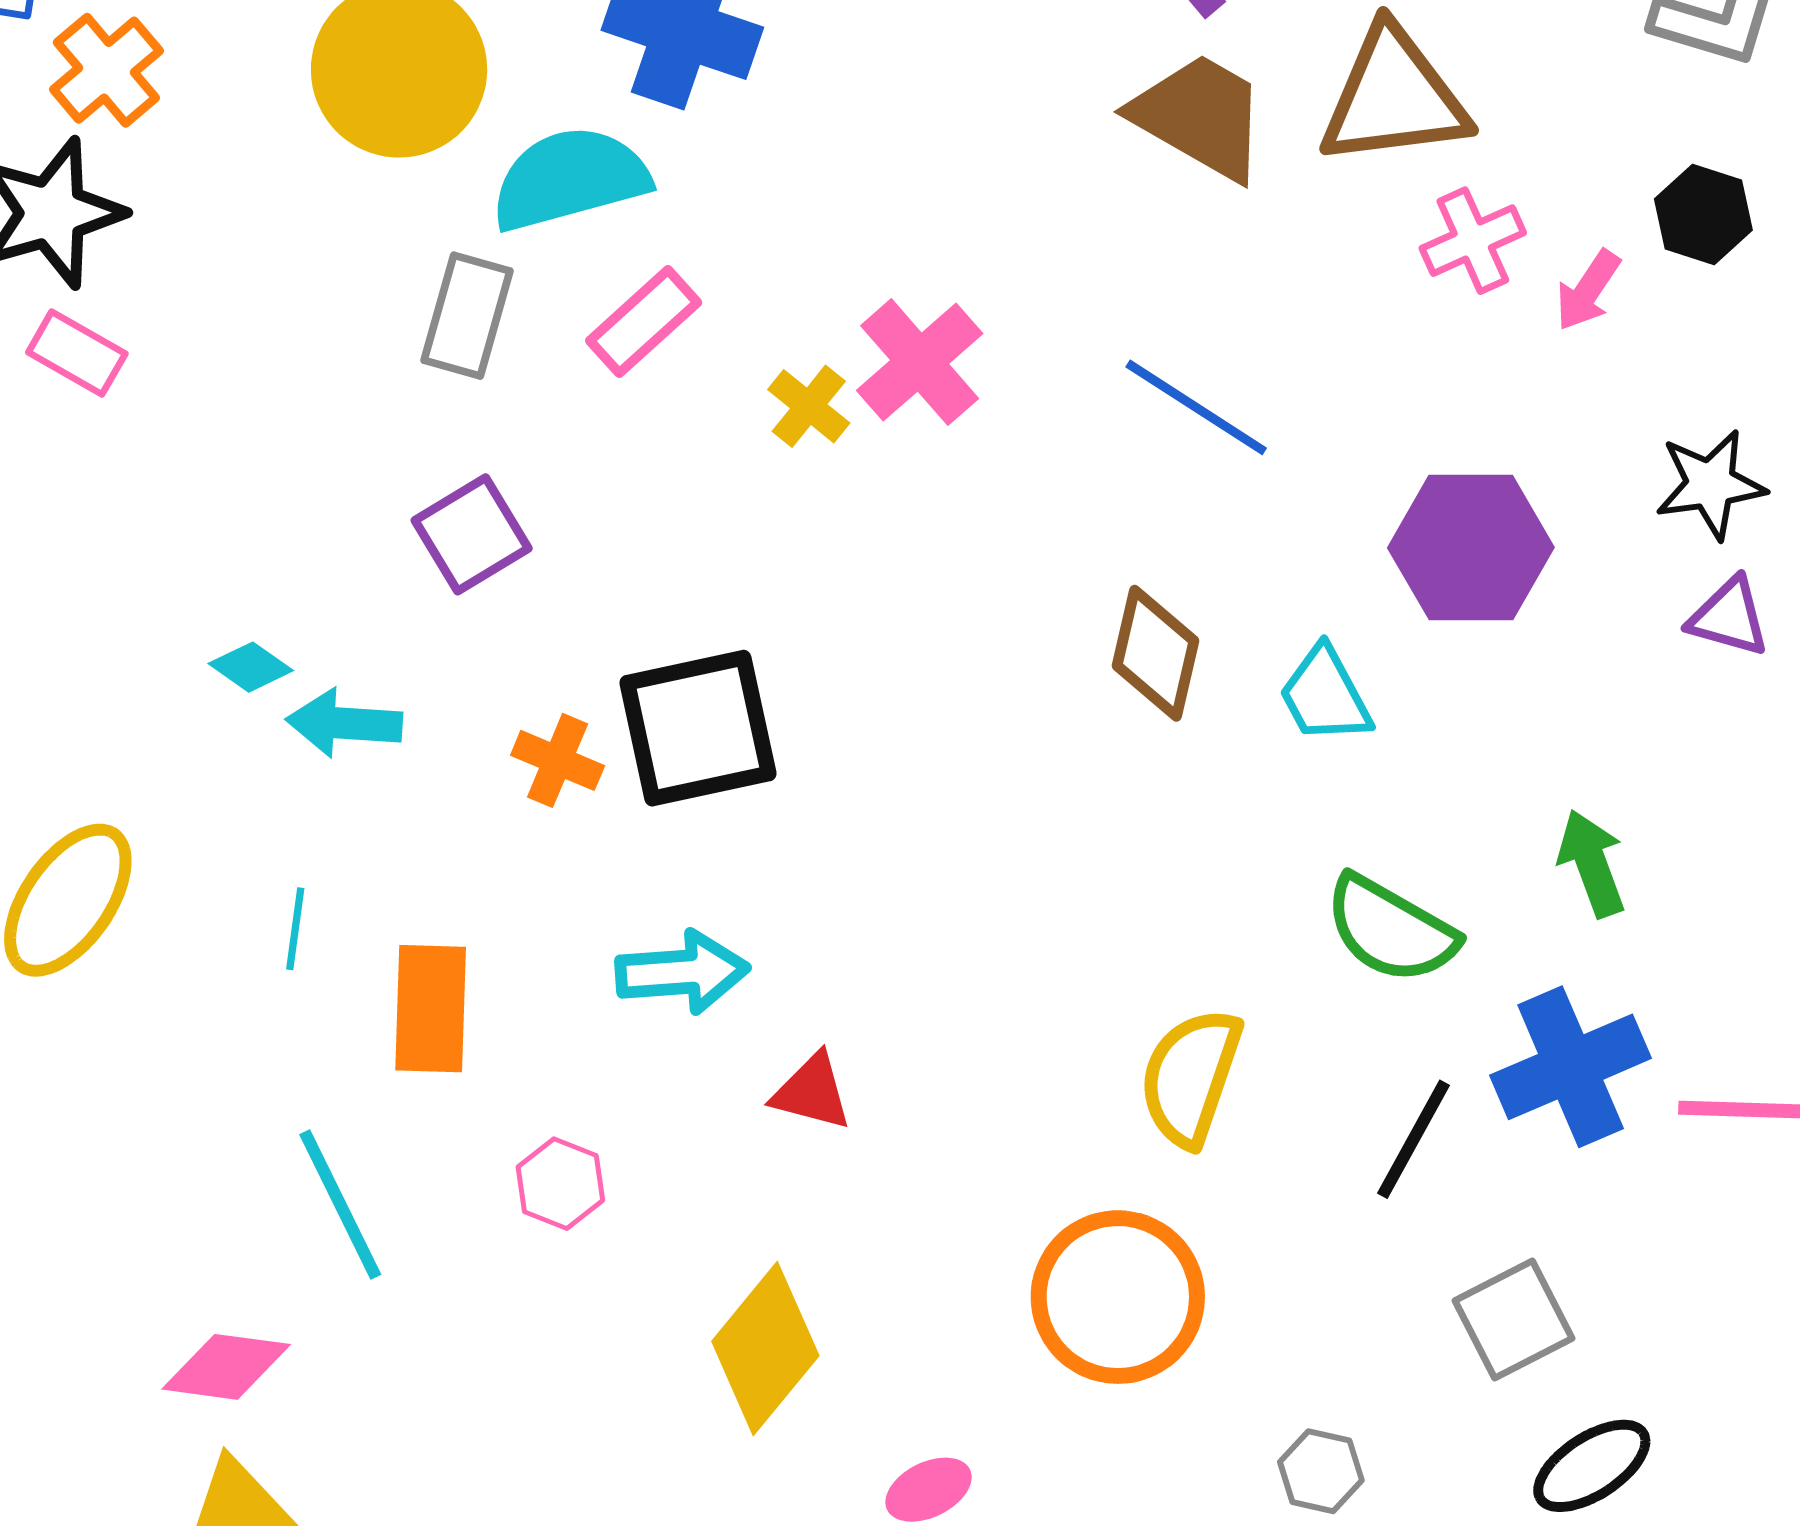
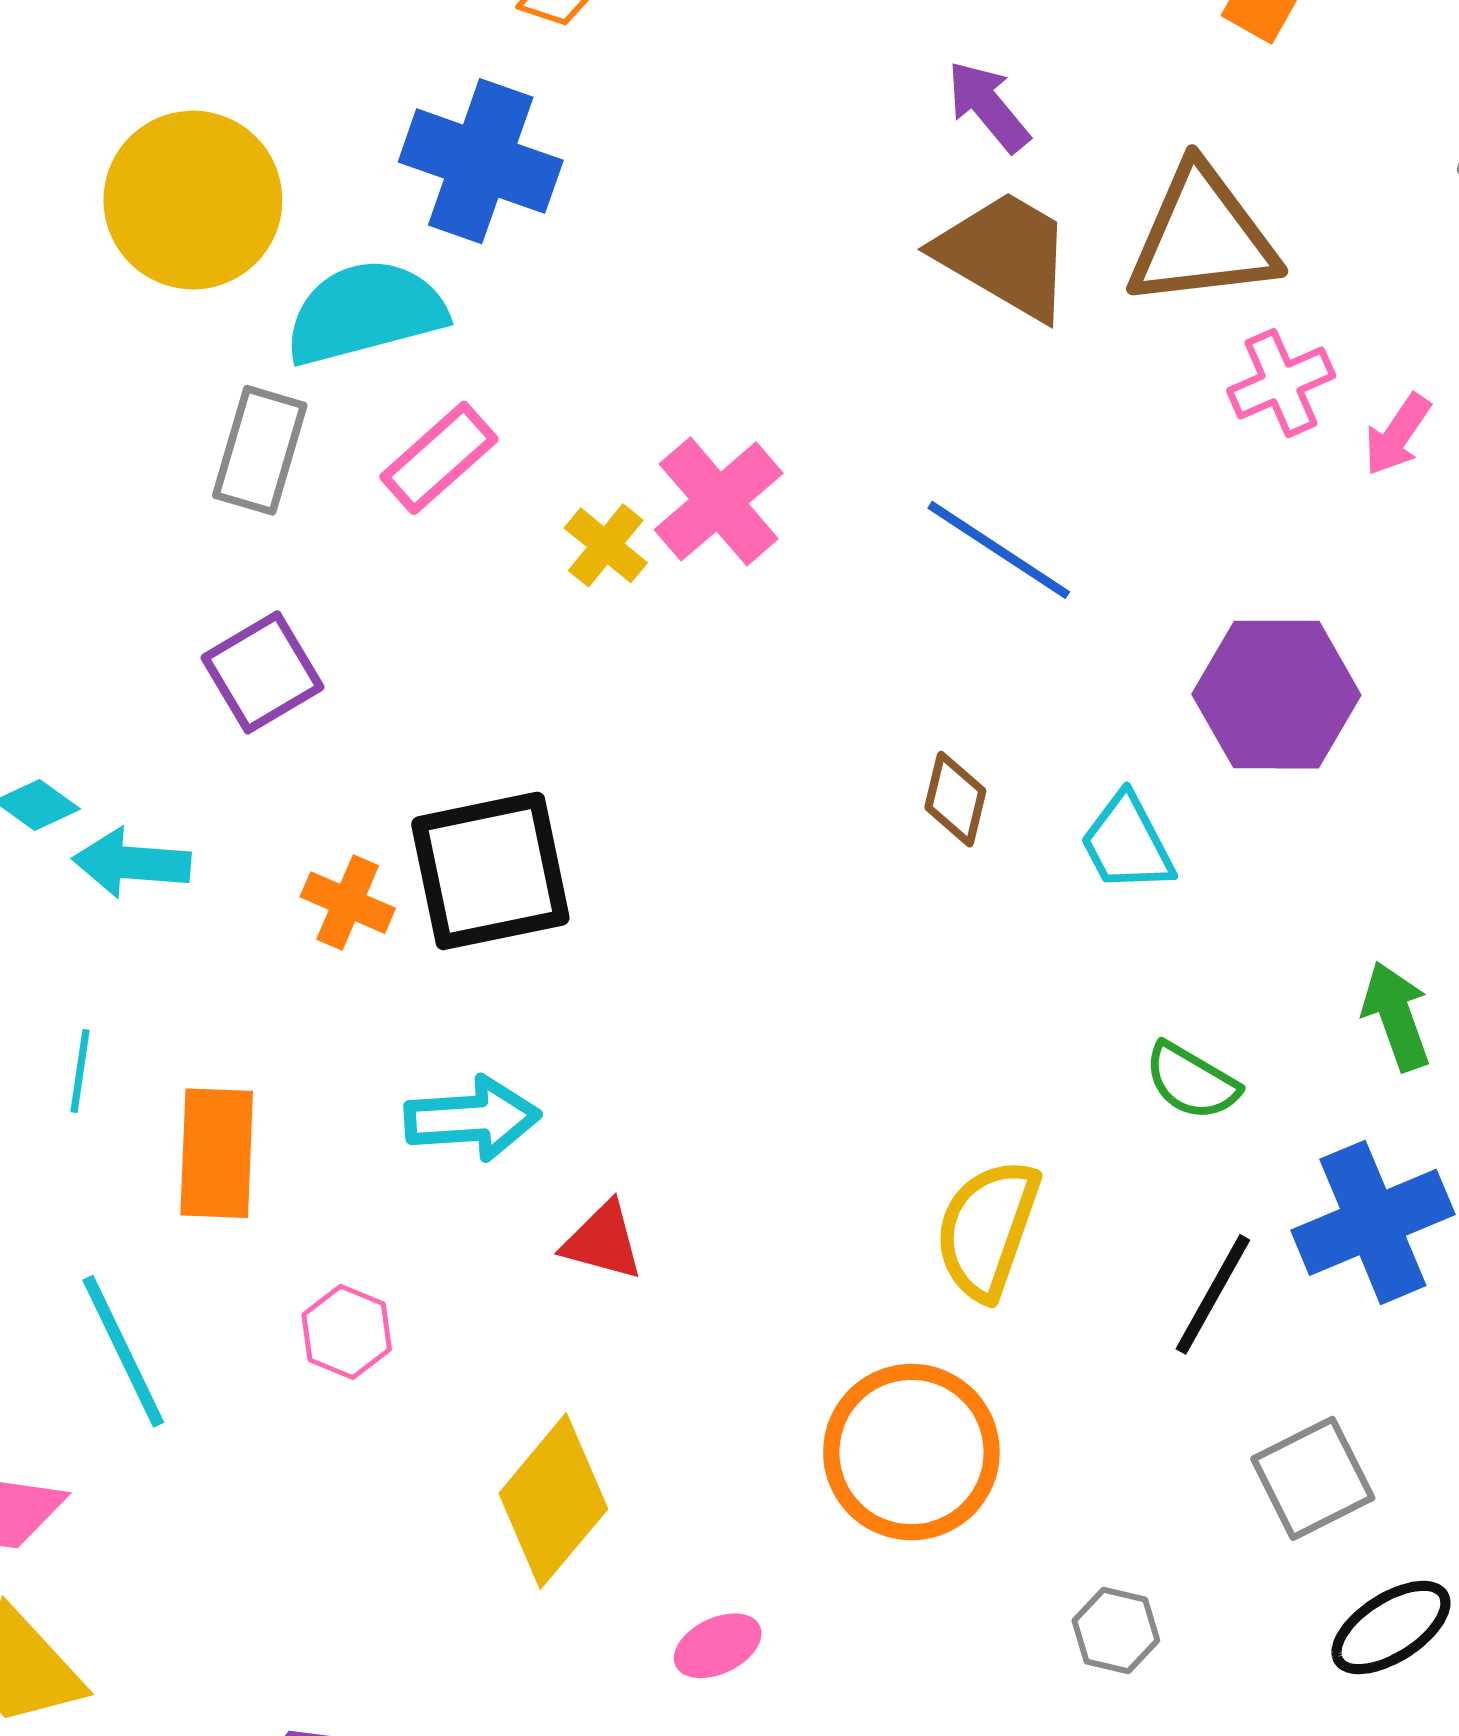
brown diamond: (1156, 653) -> (955, 799), size x0.7
green semicircle: (1391, 929) -> (1192, 1081), size x0.7

